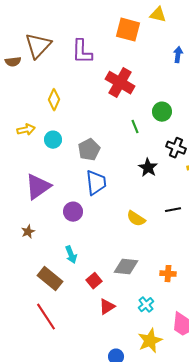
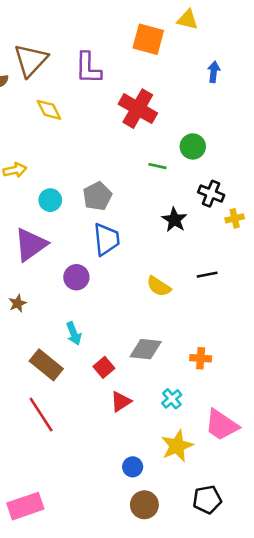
yellow diamond: (54, 100) -> (49, 110), moved, turned -50
green line: (135, 127) -> (157, 166), turned -56
cyan circle: (53, 140) -> (50, 200), moved

